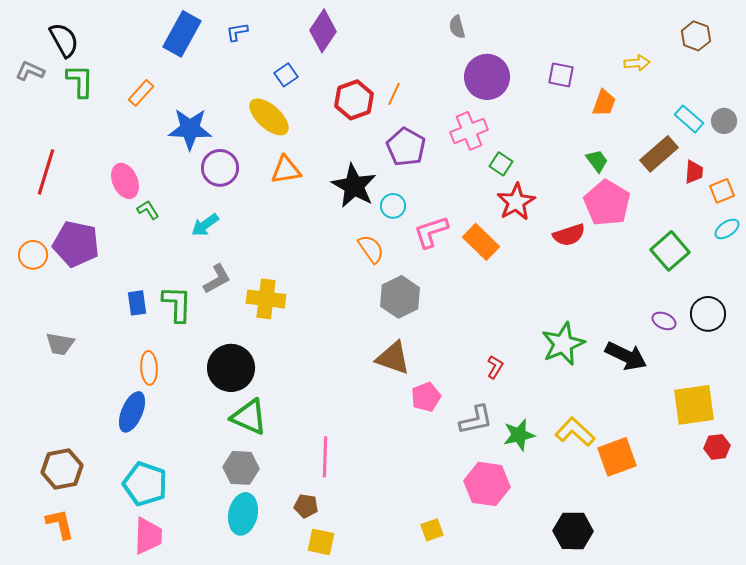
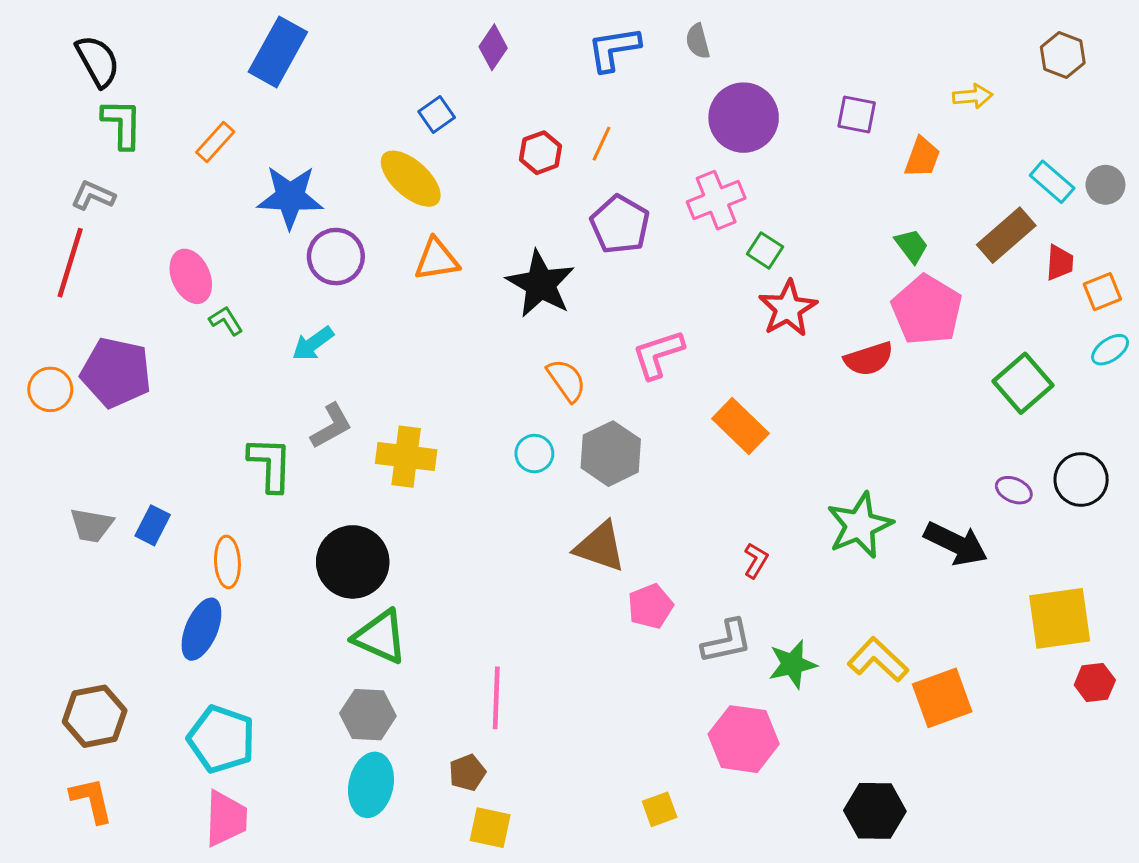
purple diamond: (323, 31) -> (493, 47), size x0.7
blue L-shape: (237, 32) -> (614, 49), moved, size x1.6
gray L-shape: (30, 71) -> (93, 195), moved
red hexagon: (354, 100) -> (540, 153), size x0.7
cyan circle: (393, 206) -> (534, 454), moved
orange rectangle: (481, 242) -> (741, 426), moved
blue rectangle: (137, 303) -> (153, 525), moved, turned 35
brown pentagon: (306, 506) -> (467, 773), turned -30

